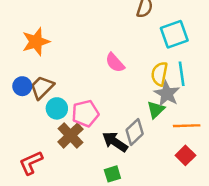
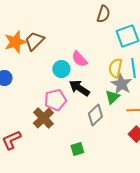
brown trapezoid: (42, 87) -> (34, 41), moved
cyan circle: (57, 108) -> (61, 69), moved
black arrow: (115, 142) -> (79, 88), moved

